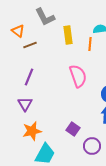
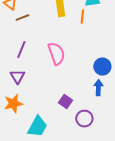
pink semicircle: (78, 76) -> (56, 54), moved
orange star: (32, 131) -> (13, 104), moved

